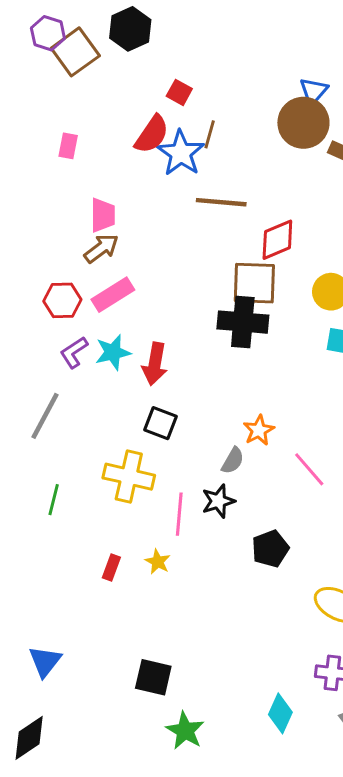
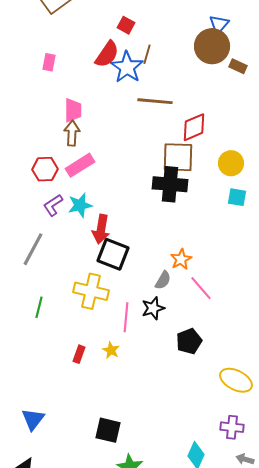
brown arrow: (101, 248) -> (72, 133), turned -50
red arrow: (155, 364) -> (101, 229), moved
black square: (161, 423) -> (113, 254), size x1.4
pink line: (309, 469) -> (201, 288), moved

